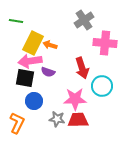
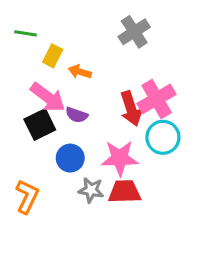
yellow rectangle: (33, 43) -> (53, 56), moved, size x0.6
pink cross: (105, 43) -> (157, 99), moved, turned -35
pink arrow: (30, 61) -> (48, 97), turned -135
black square: (25, 78) -> (40, 125), turned -36
blue circle: (34, 101) -> (70, 158), moved

